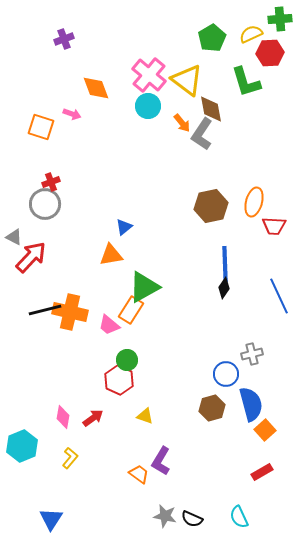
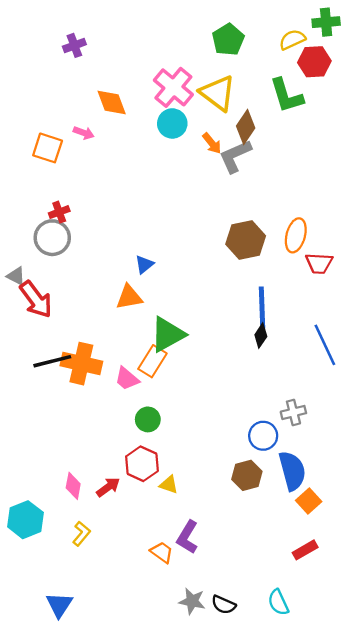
green pentagon: (212, 38) -> (228, 40), moved
brown diamond: (211, 109) -> (246, 127), turned 44
gray L-shape: (202, 134) -> (235, 156), turned 32
red arrow: (31, 257) -> (36, 299), turned 100
red hexagon: (119, 380) -> (142, 464), moved

